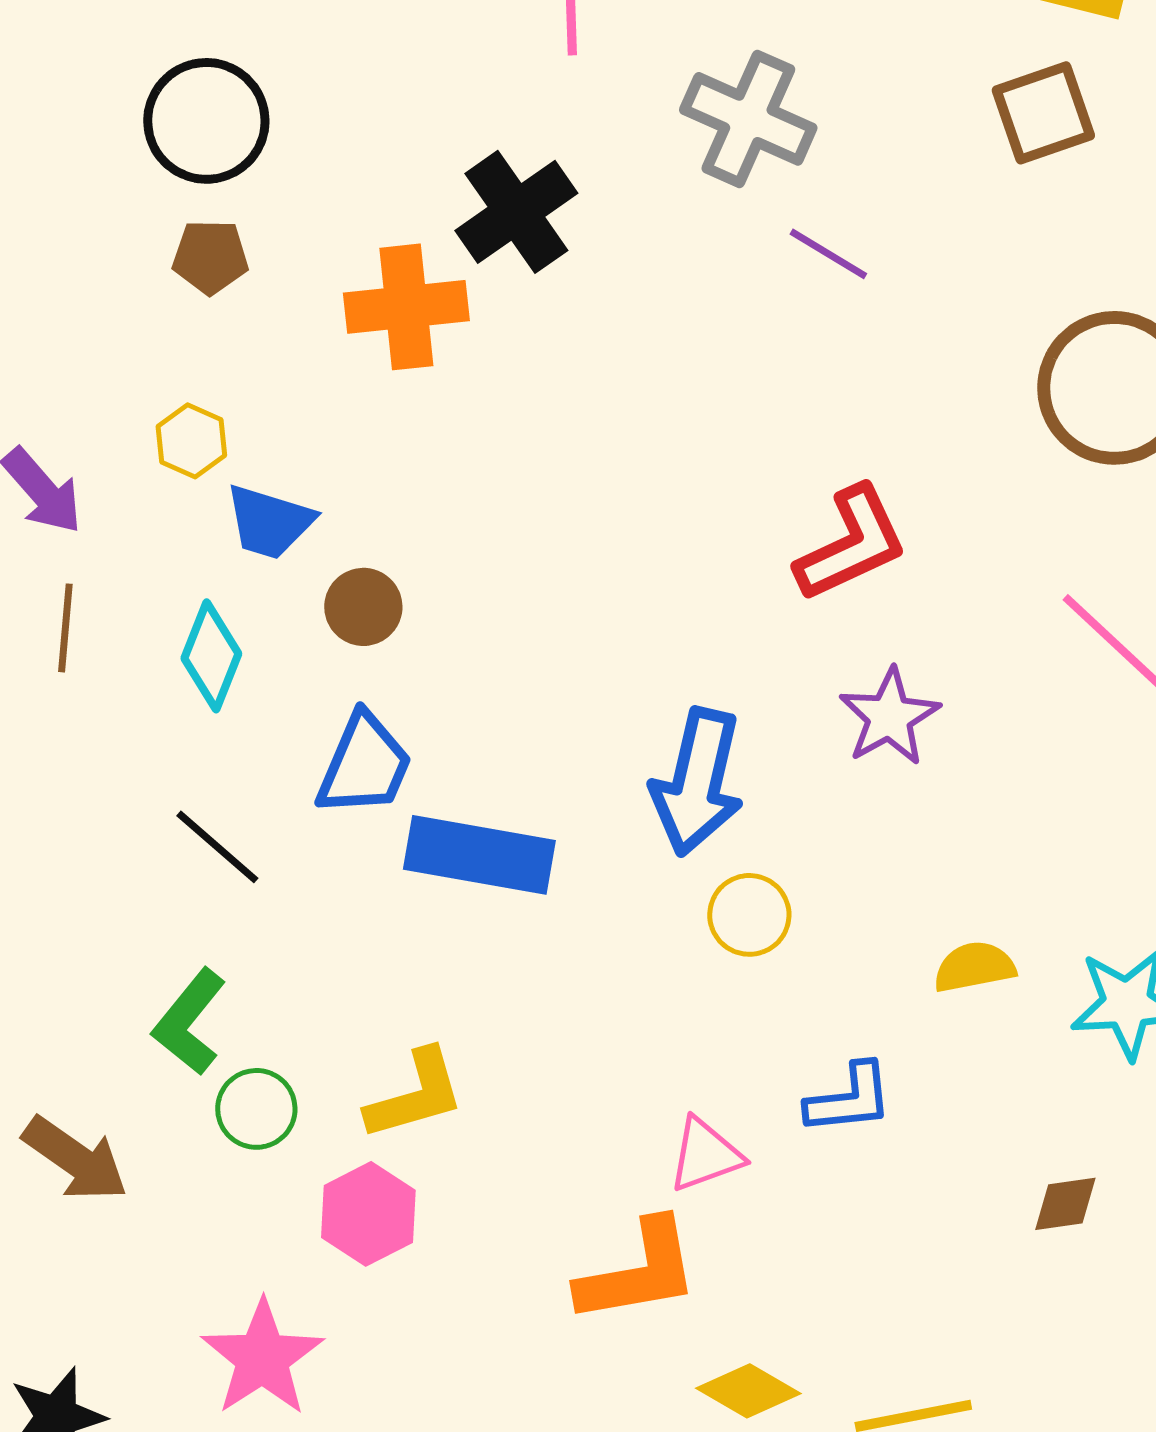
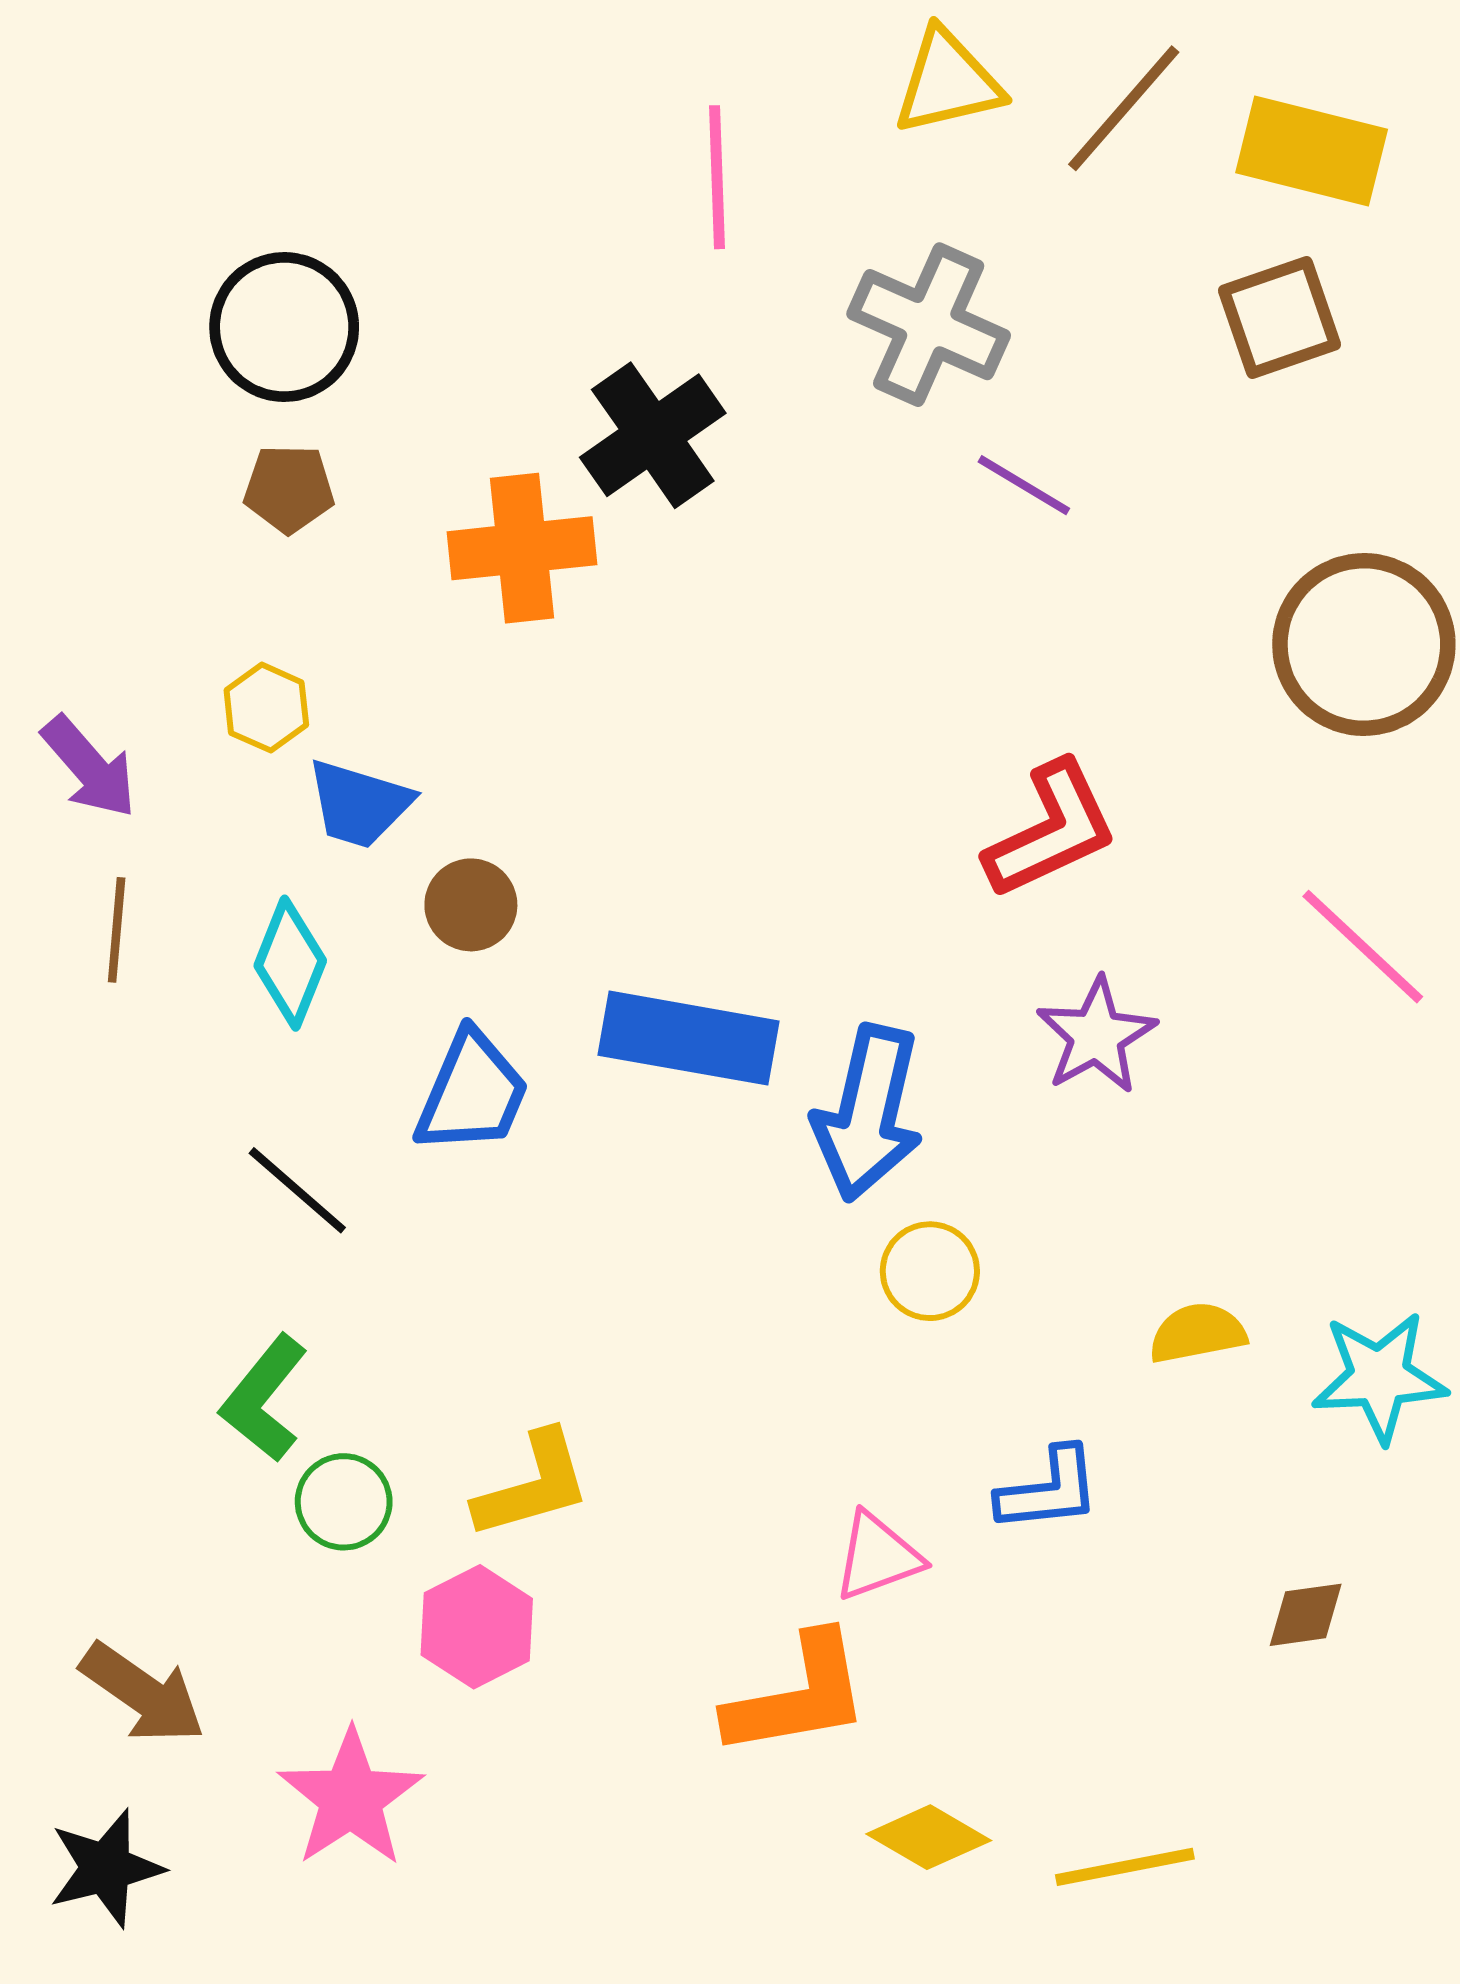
blue rectangle: (479, 855) -> (688, 1038), moved
brown arrow: (75, 1159) -> (143, 1693), moved

